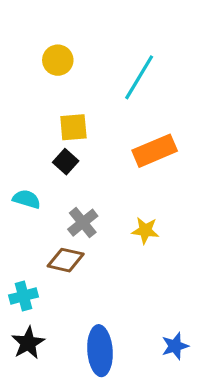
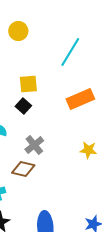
yellow circle: (58, 60) -> (18, 31), moved
yellow star: (145, 230) -> (88, 150), moved

